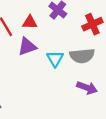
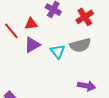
purple arrow: (87, 88) -> (86, 86), moved

